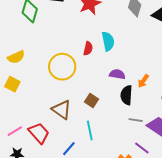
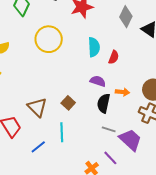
red semicircle: (88, 48) -> (114, 57), moved
yellow circle: (62, 67) -> (49, 39), moved
orange arrow: (143, 81) -> (122, 92), turned -128

